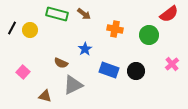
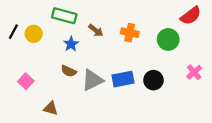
brown arrow: (84, 14) -> (96, 30), moved
blue star: (85, 49) -> (71, 44), moved
blue rectangle: (109, 70) -> (123, 79), turned -30
gray triangle: (73, 85) -> (92, 80), moved

